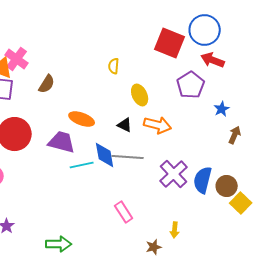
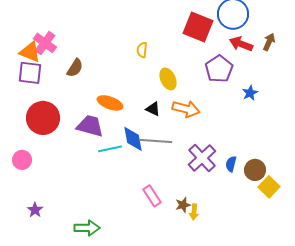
brown arrow: (235, 135) -> (269, 42), moved
blue semicircle: (203, 180) -> (231, 164), size x0.6
yellow arrow: (175, 230) -> (194, 212), moved
brown star: (154, 247) -> (183, 205), moved

